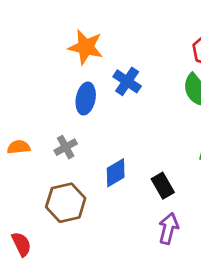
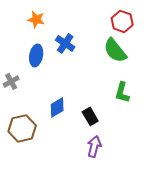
orange star: (86, 47) -> (36, 19), size x0.7
gray cross: (66, 147) -> (11, 81), moved

